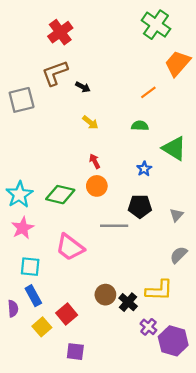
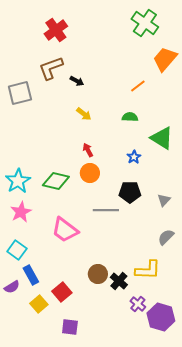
cyan square: (30, 267) -> (17, 250), moved, turned 30
purple semicircle: (13, 309) -> (12, 287), turned 63

